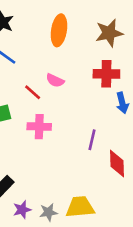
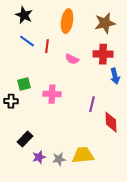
pink semicircle: (55, 80) -> (72, 59), moved
red line: (33, 92) -> (47, 46), moved, turned 56

